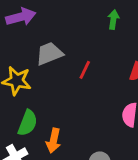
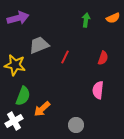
orange arrow: (53, 141) -> (42, 109), turned 36

